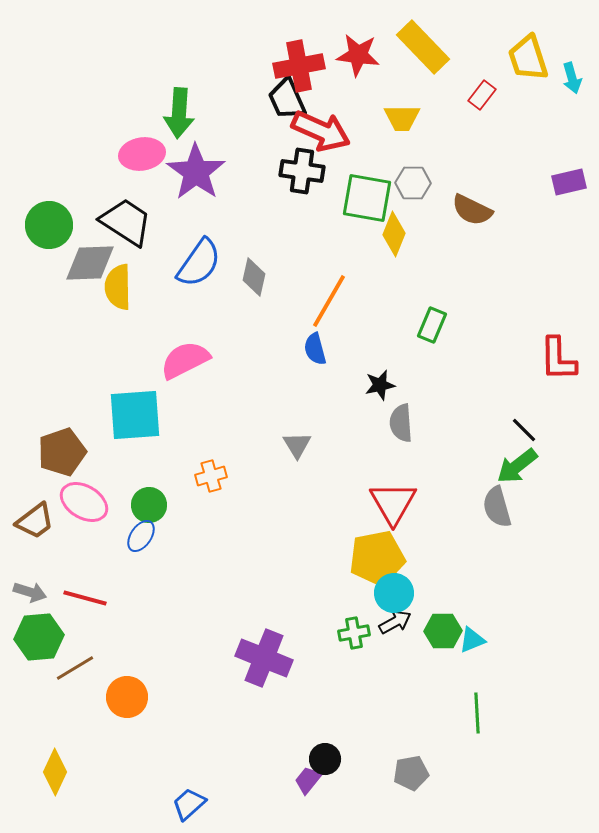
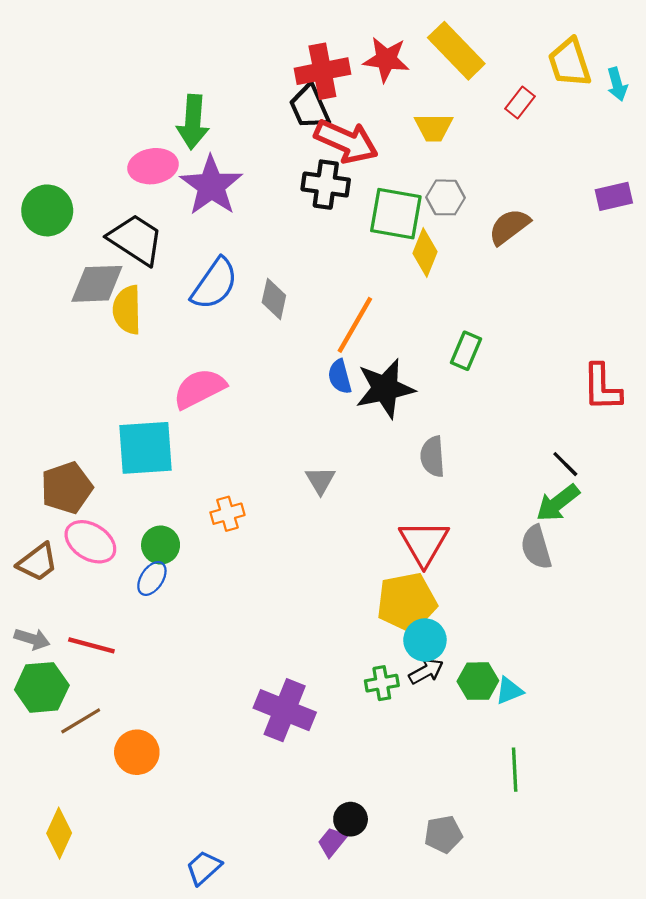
brown semicircle: (472, 210) -> (509, 227), turned 117
green circle: (49, 225) -> (47, 210), moved
black star: (380, 385) -> (385, 389), moved, size x1.8

